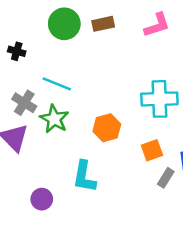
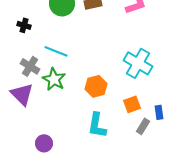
cyan cross: (159, 99) -> (138, 63), turned 32
cyan L-shape: (84, 177) -> (97, 125), moved

